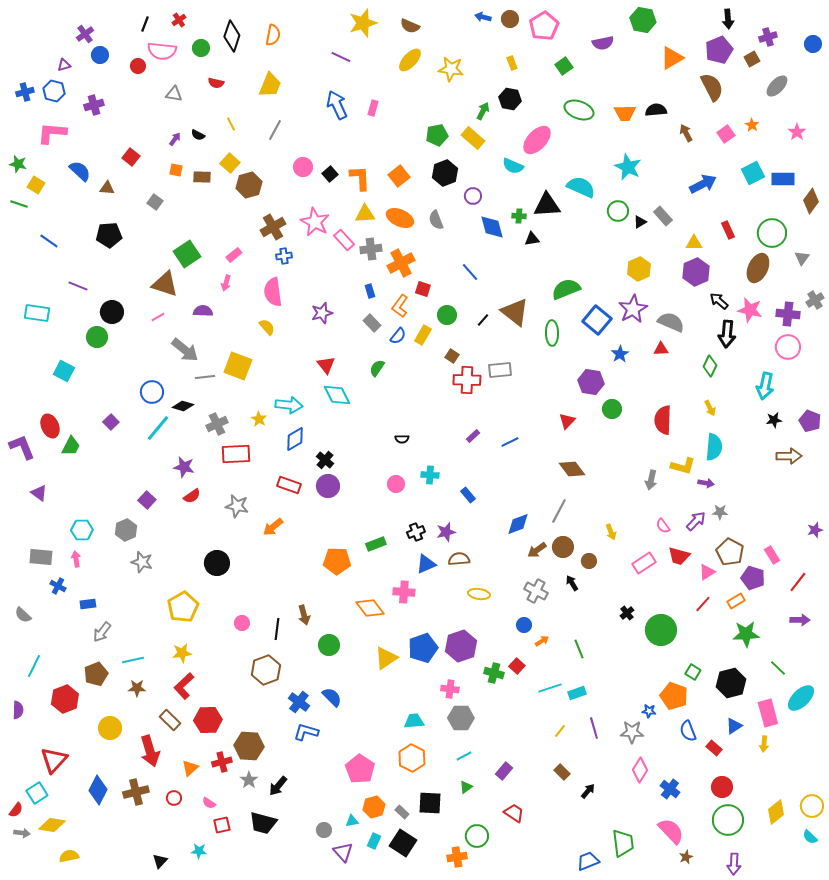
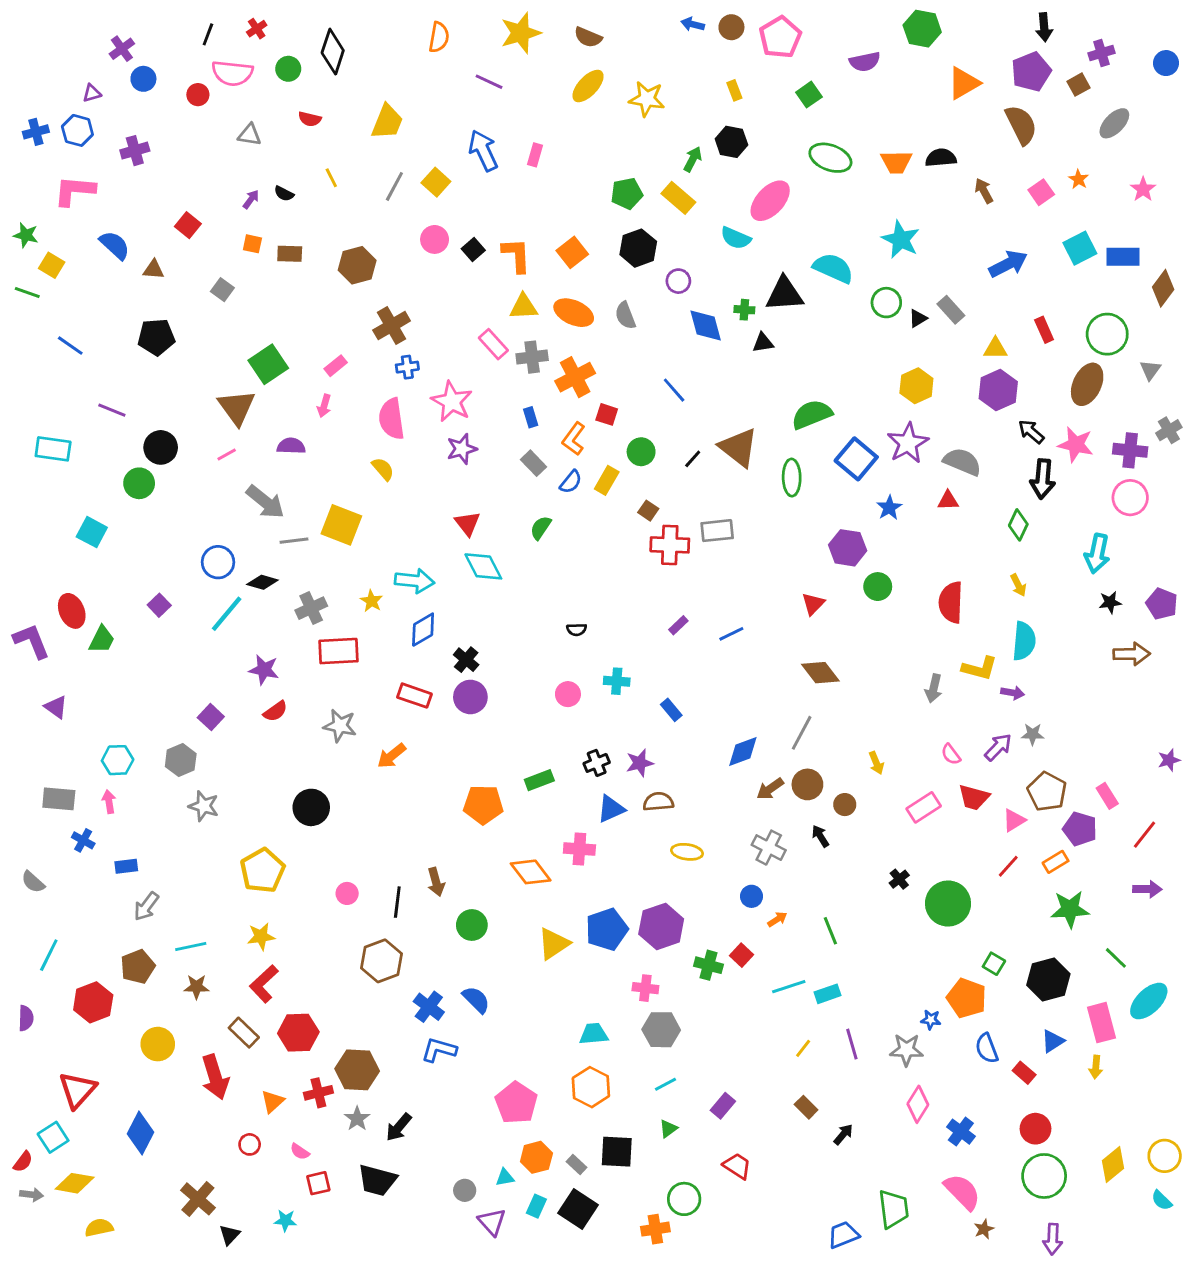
orange semicircle: (273, 35) -> (439, 37), moved
yellow square: (230, 163) -> (436, 182), moved
pink star: (315, 222) -> (452, 402), moved
brown triangle: (165, 284) -> (237, 407), turned 36
brown cross: (136, 792) -> (198, 1199), moved, turned -35

